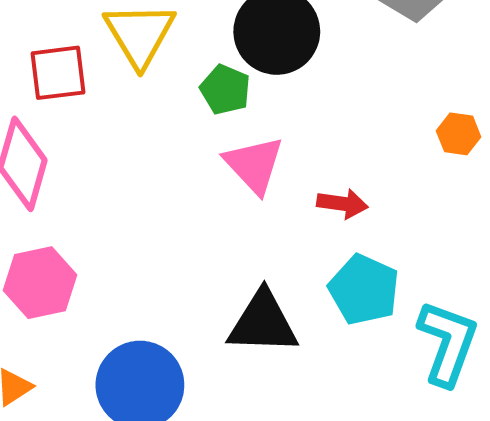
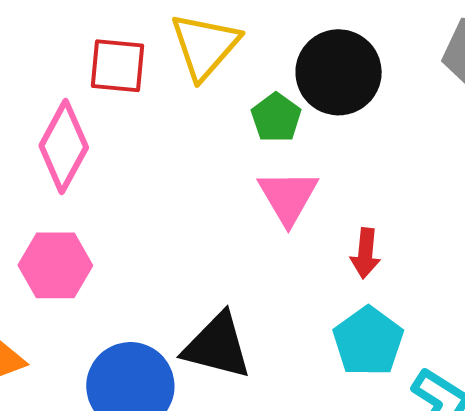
red arrow: (342, 204) -> (365, 253), turned 75
black triangle: (263, 323) -> (217, 346), moved

